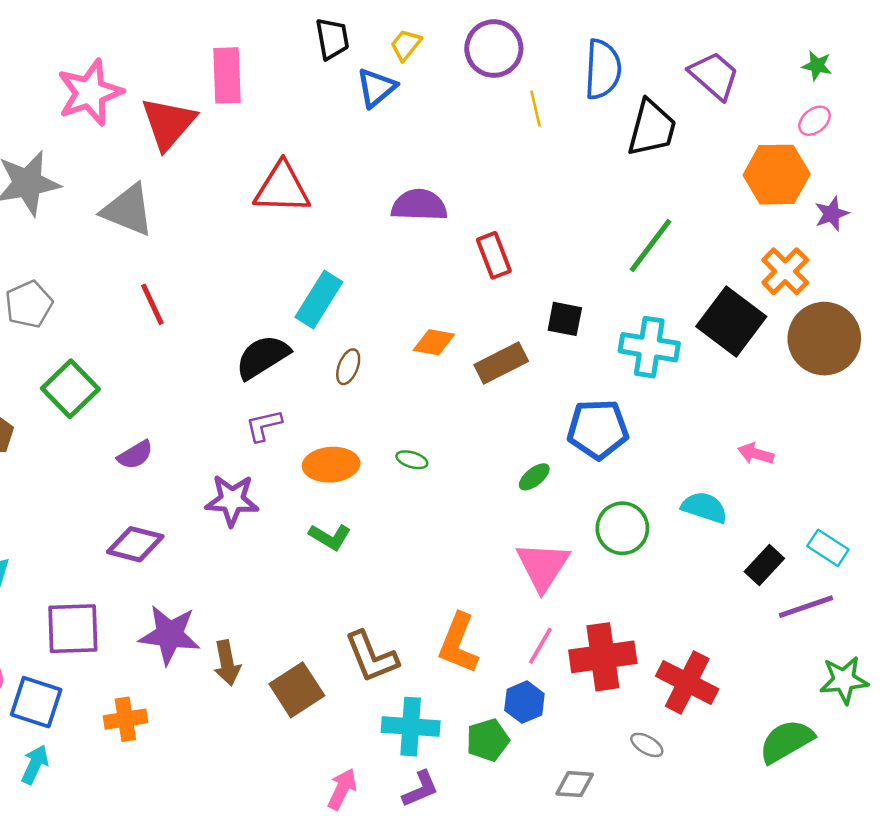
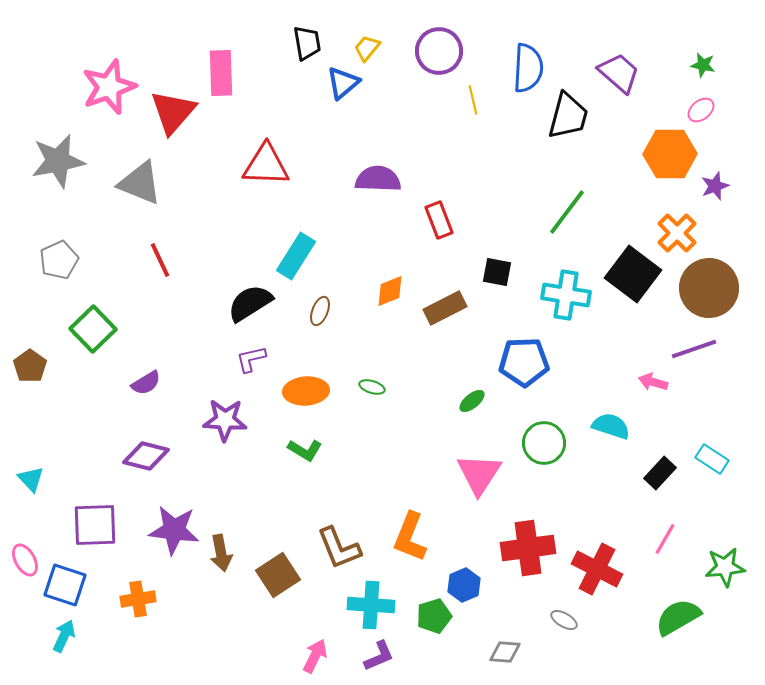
orange diamond: (434, 342) -> (390, 291), turned -32
purple line: (806, 607) -> (694, 349), moved
pink line: (540, 646) -> (665, 539), moved

